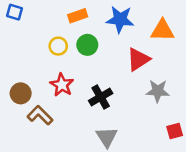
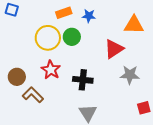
blue star: (120, 19) -> (89, 16), moved, size x0.6
yellow circle: (58, 46) -> (48, 38), size x1.6
black cross: (101, 97) -> (83, 80), turned 36

